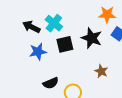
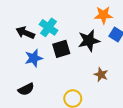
black star: (92, 38) -> (89, 41), turned -30
black semicircle: (51, 83) -> (26, 89), moved

